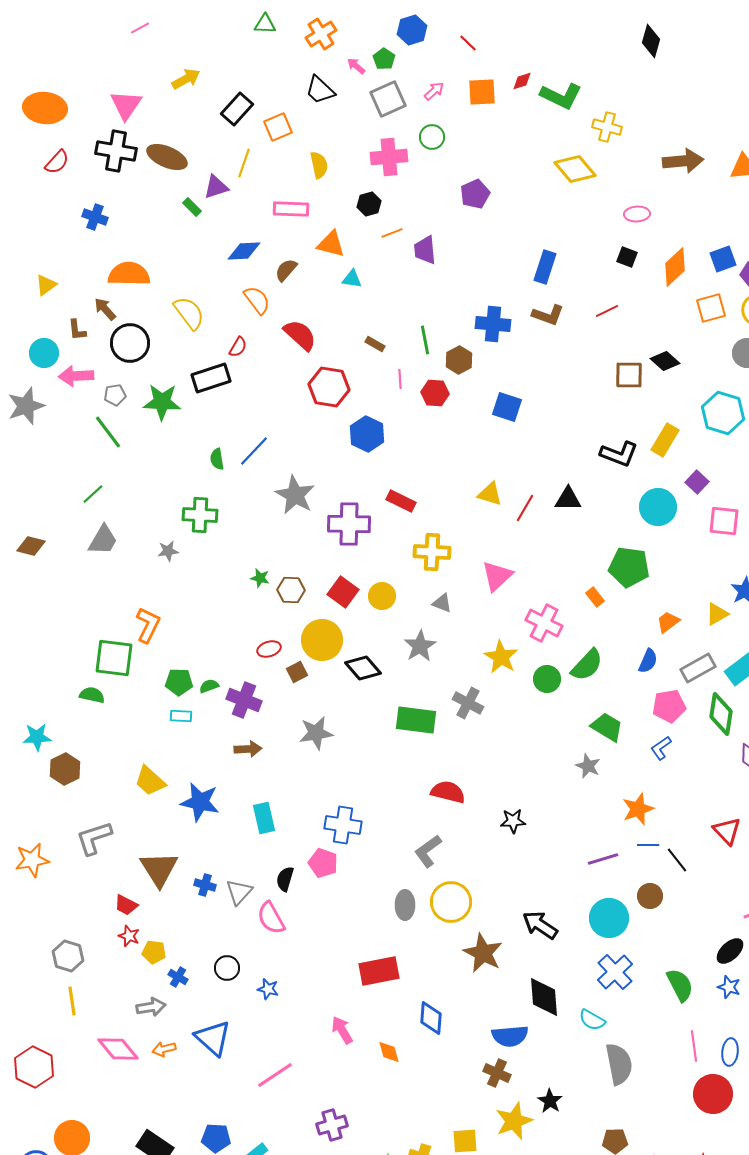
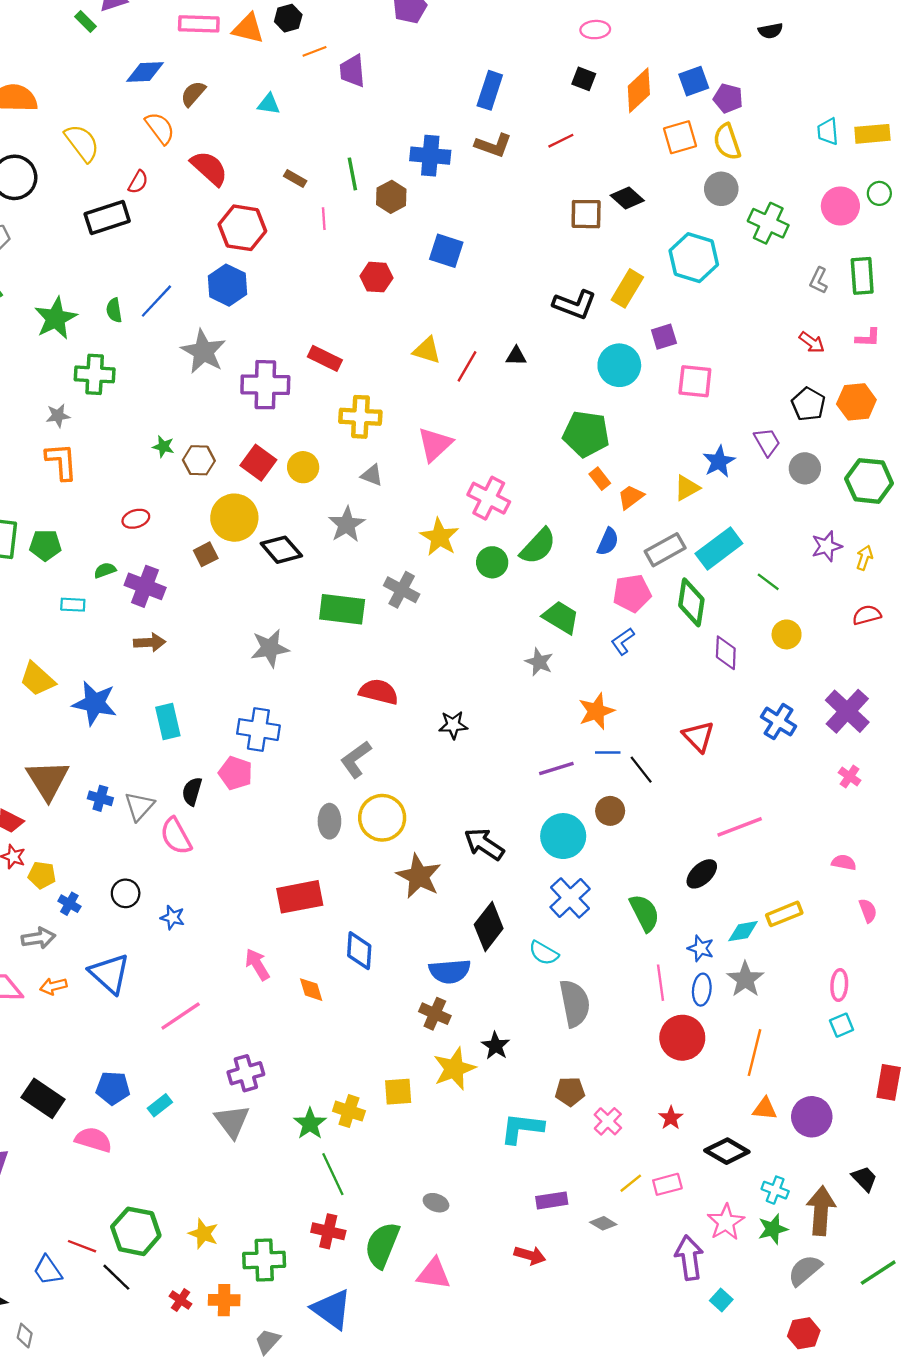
orange triangle: (331, 244) -> (248, 28), moved
red hexagon: (435, 393) -> (376, 277), moved
green star: (162, 402) -> (56, 318), moved, turned -30
blue hexagon: (367, 434) -> (227, 285), moved
purple square: (697, 482) -> (664, 337), turned 30
black triangle: (568, 499) -> (516, 356), size x0.7
orange rectangle: (595, 597) -> (600, 479), moved
orange L-shape: (148, 625) -> (61, 461), moved, turned -30
red ellipse: (269, 649) -> (136, 519), moved
green pentagon: (179, 682) -> (45, 545), moved
gray star: (316, 733) -> (270, 648), moved
blue star: (729, 987) -> (701, 948), moved
black diamond: (544, 997) -> (489, 927), turned 42

